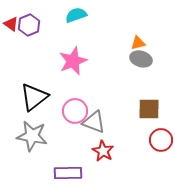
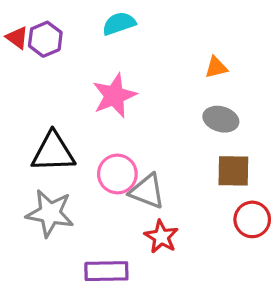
gray ellipse: (141, 59) -> (221, 119), moved
black triangle: (34, 97) -> (53, 152), turned 36

